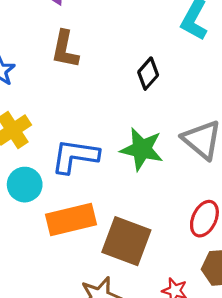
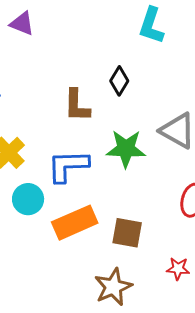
brown L-shape: (65, 49) -> (77, 105), moved
brown square: (126, 241) -> (127, 233), size x0.7

